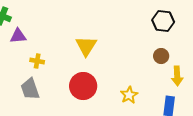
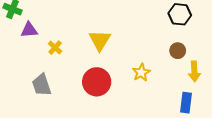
yellow cross: (37, 61) -> (55, 48), moved, turned 32
yellow star: (129, 95) -> (141, 72), moved

